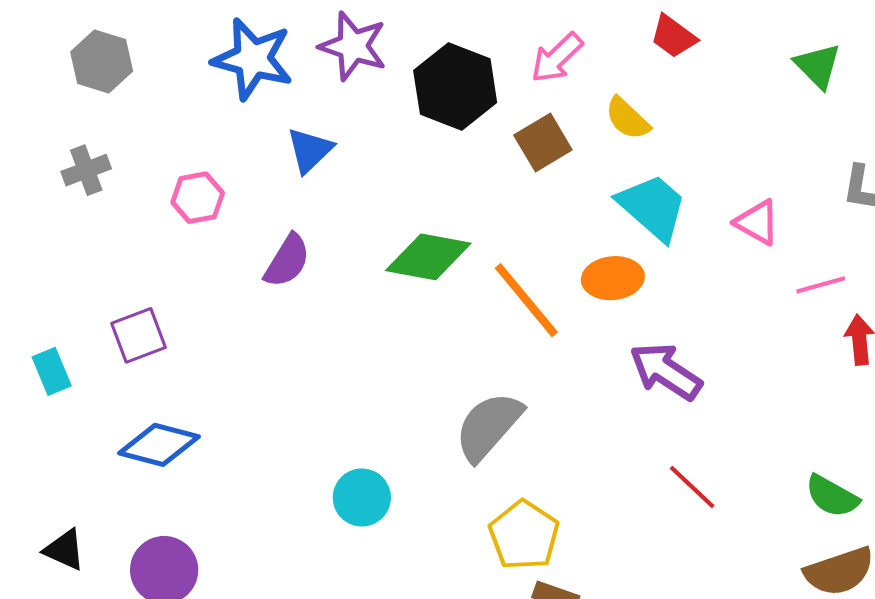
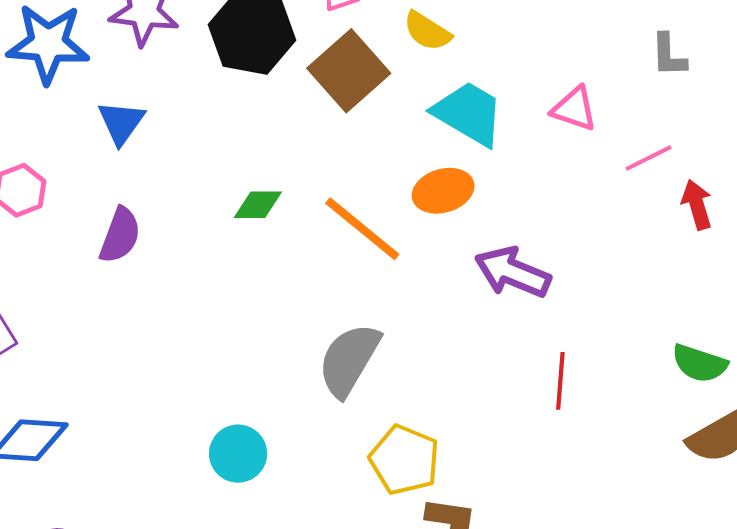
brown square: (543, 143) -> (349, 71), size x1.4
green diamond: (428, 257) -> (258, 205), size x0.6
red line: (692, 487) -> (560, 381), turned 62

